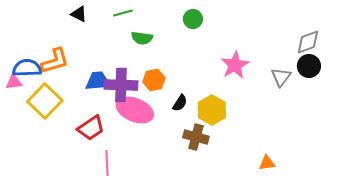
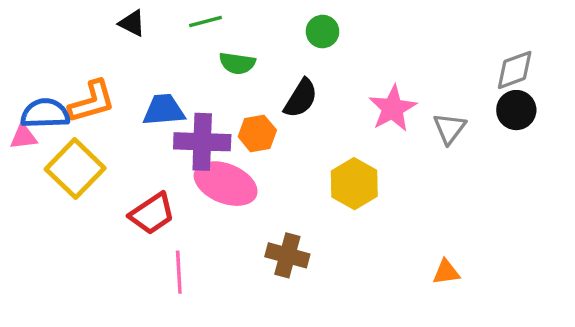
gray triangle: (281, 77) -> (449, 128), moved
blue trapezoid: (98, 81) -> (164, 110), moved
black semicircle: (180, 103) -> (301, 98), moved, size x1.4
brown cross: (196, 137) -> (287, 255), moved

